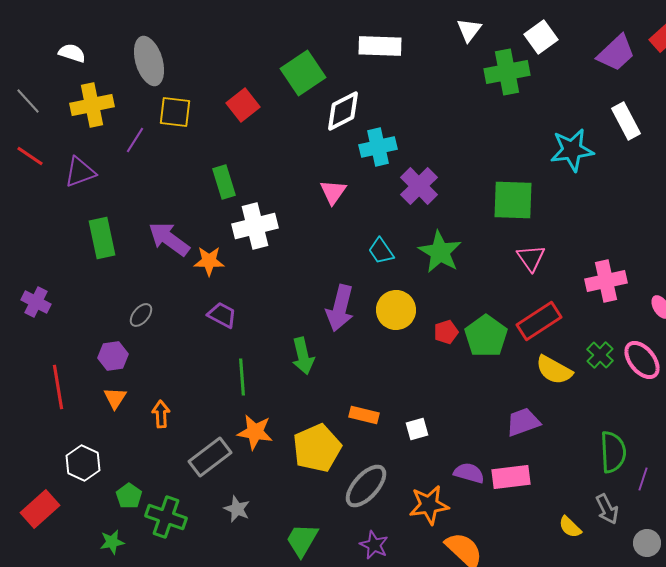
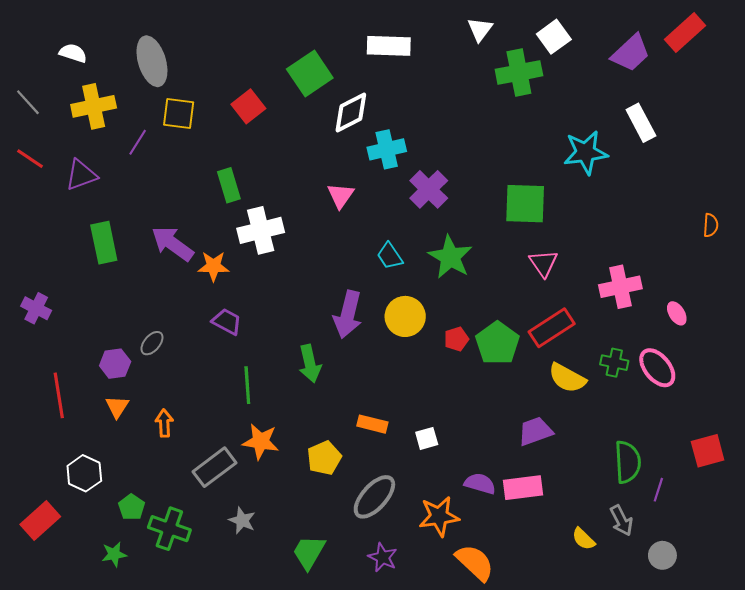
gray ellipse: (141, 315) -> (152, 343), moved
green cross: (600, 355) -> (614, 363), turned -32
yellow pentagon: (317, 448) -> (324, 458), size x0.7

